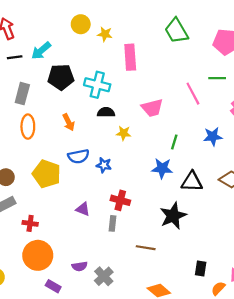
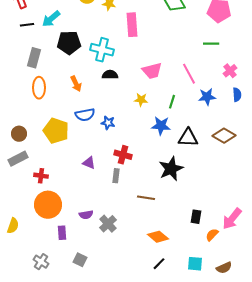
pink line: (193, 94) -> (189, 74), moved
yellow star: (124, 133) -> (141, 100), moved
purple rectangle: (53, 286) -> (62, 233), turned 56

